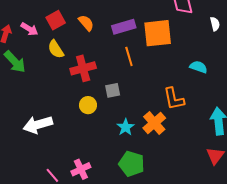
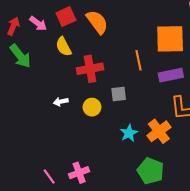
orange semicircle: (86, 23) -> (97, 22), size x1.4
purple rectangle: (124, 27) -> (171, 75), moved
white arrow: (38, 125) -> (61, 102), moved, size x0.5
green pentagon: (132, 164) -> (151, 171), moved

